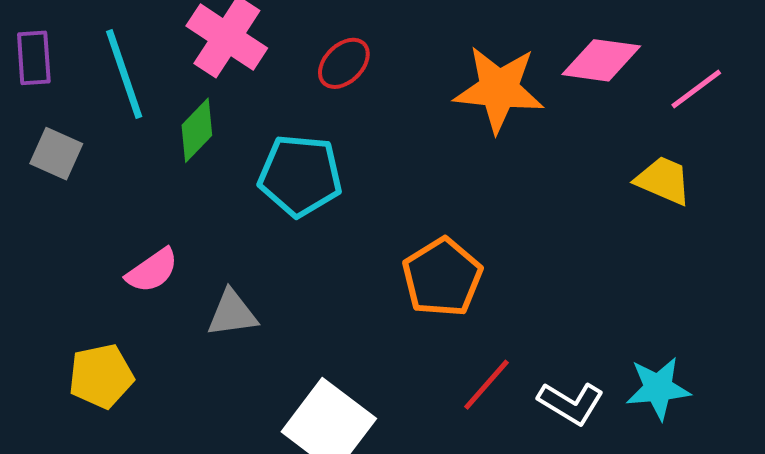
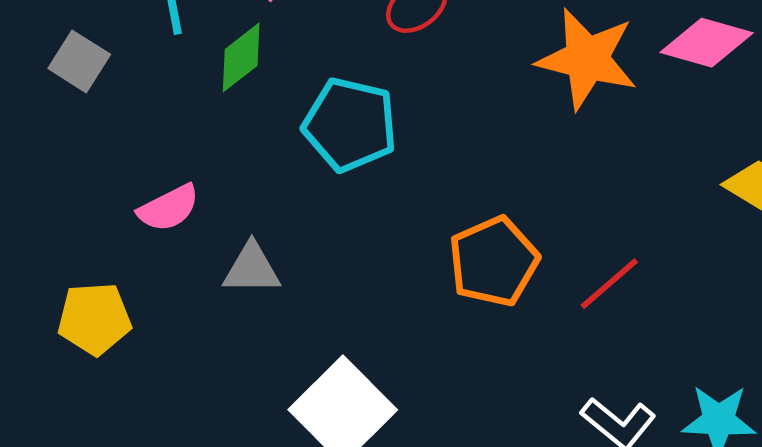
red line: (486, 385) -> (609, 284), moved

